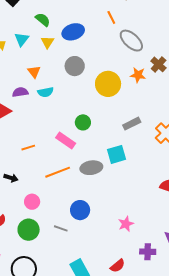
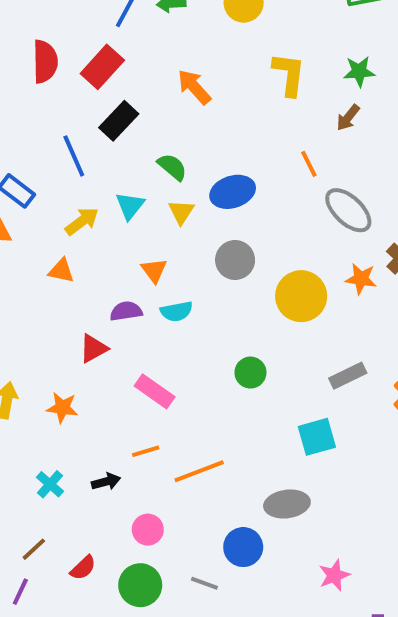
pink rectangle: (66, 140) -> (155, 391), moved
orange line: (28, 148) -> (146, 451), moved
gray ellipse: (91, 168) -> (287, 504), moved
black arrow: (11, 178) -> (106, 482), turned -32

